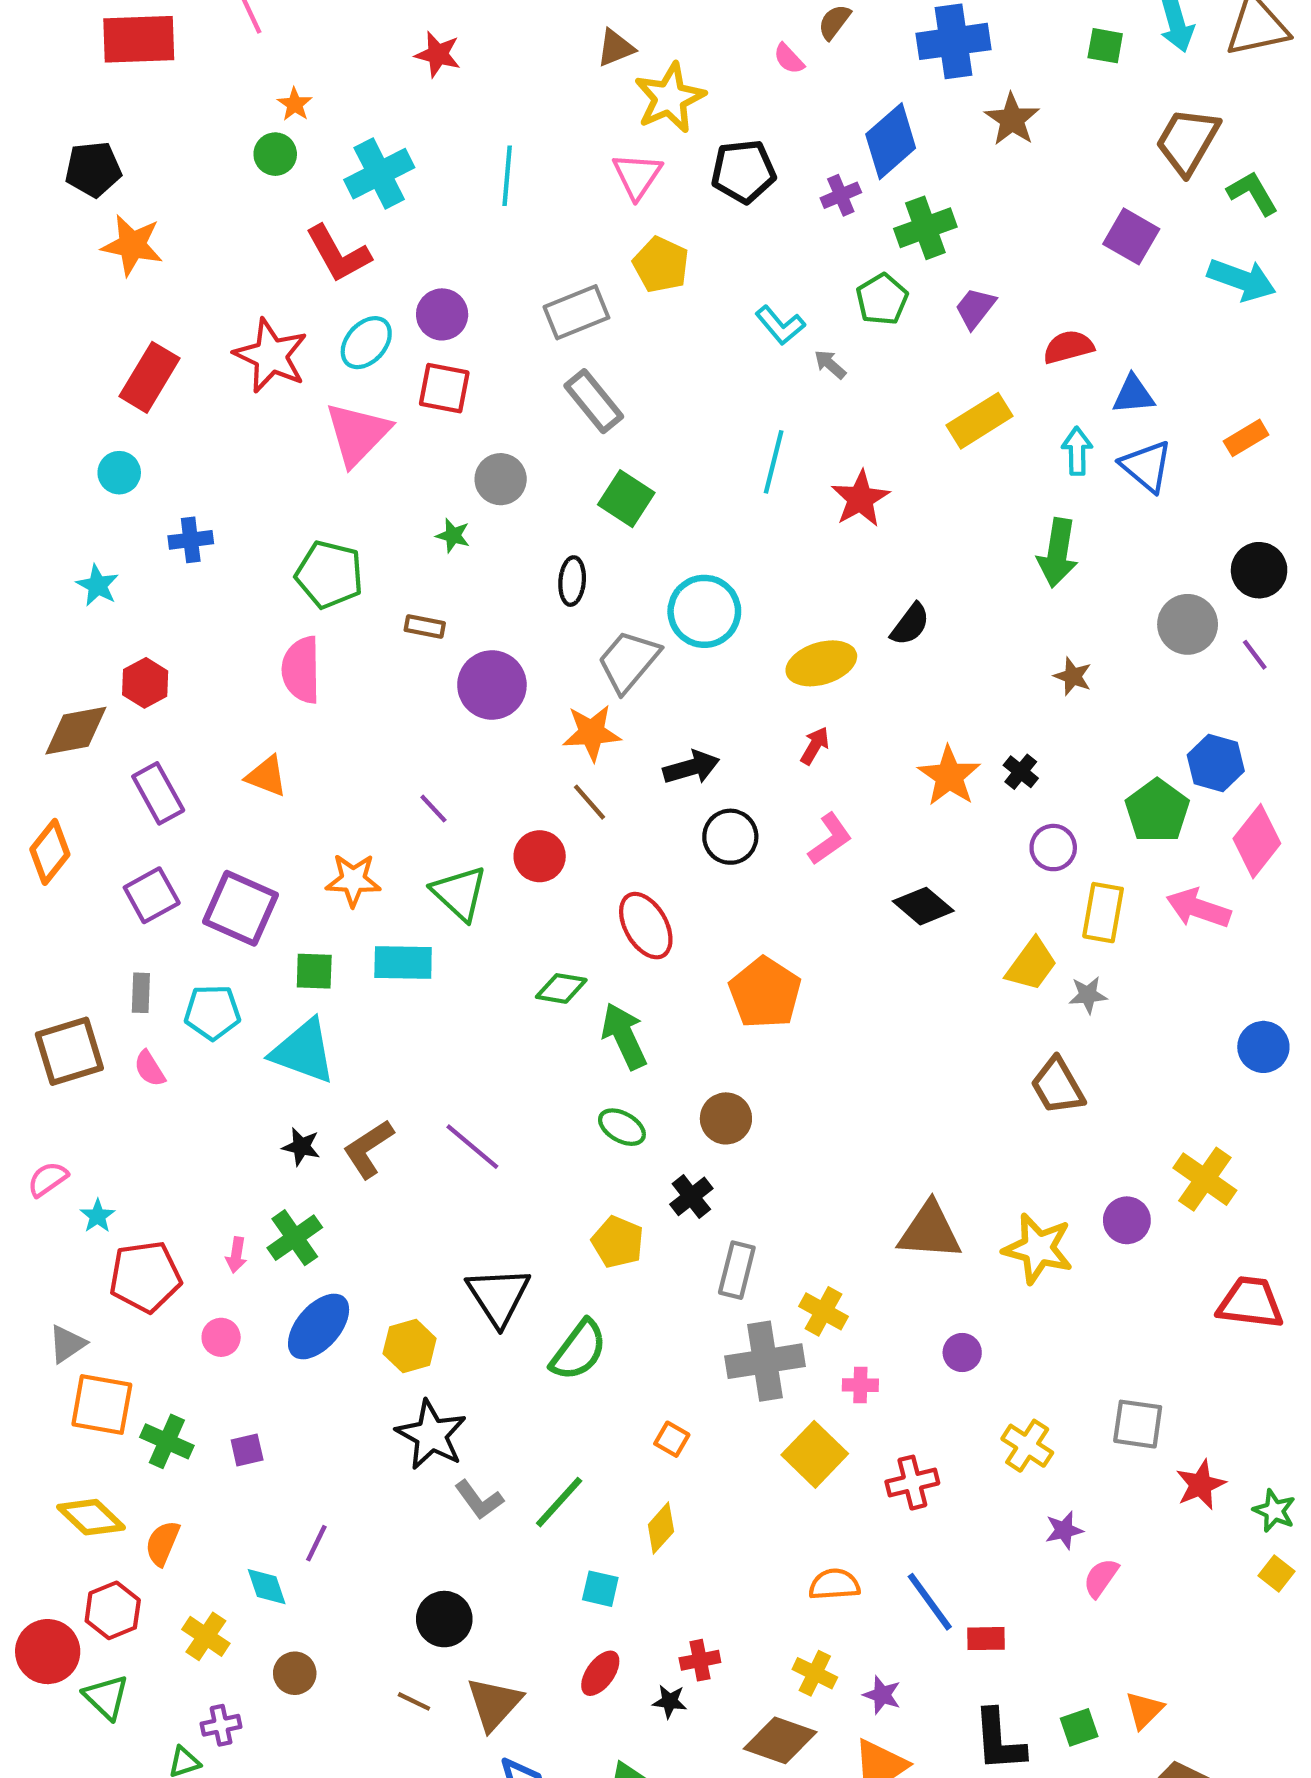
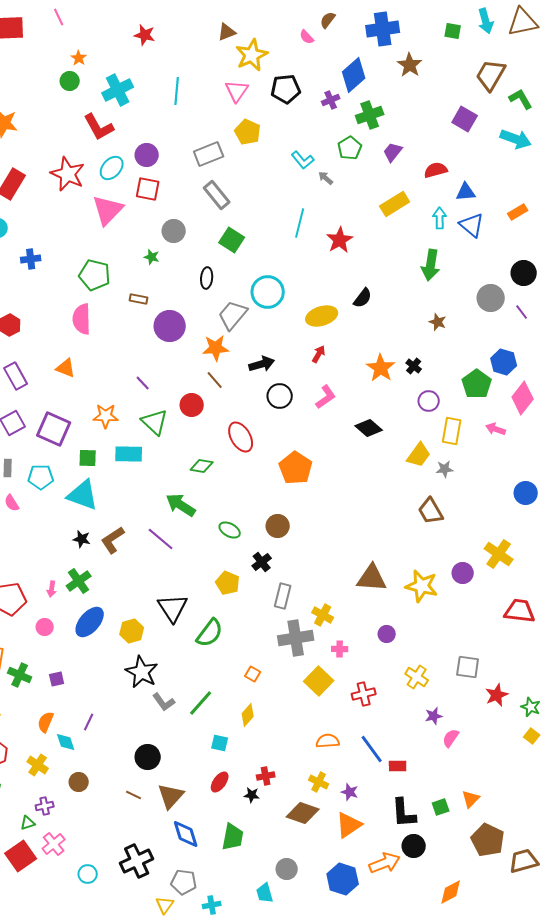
pink arrow: (1198, 908) -> (496, 429), size x0.7
green arrow: (624, 1036) -> (181, 505), moved, turned -32
orange semicircle: (163, 1543) -> (46, 722), moved

